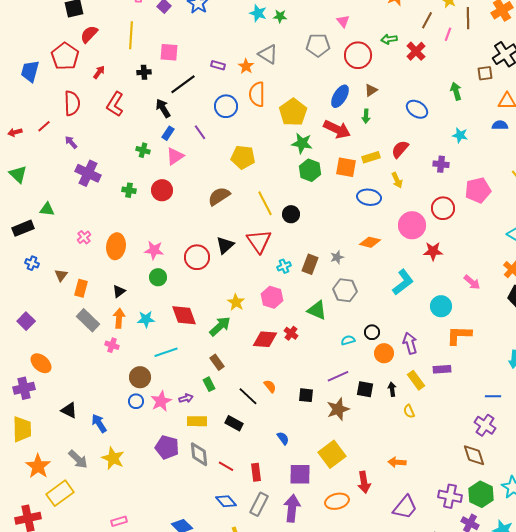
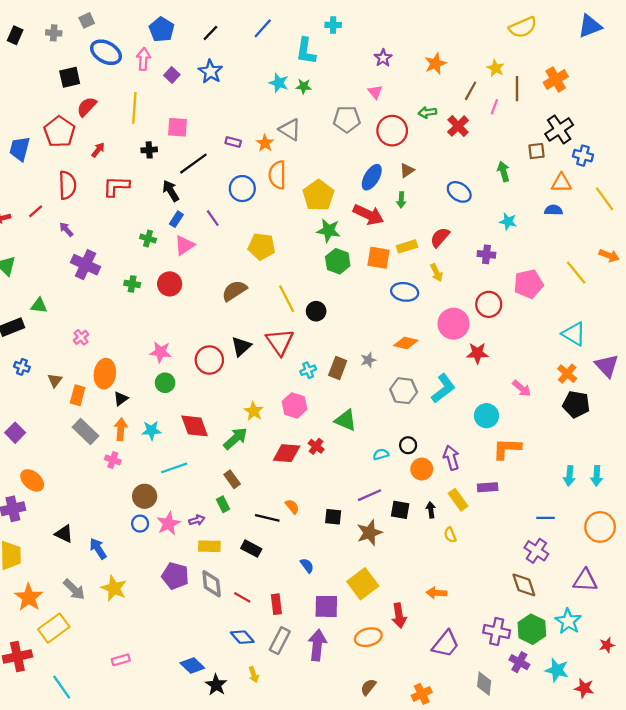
red L-shape: (115, 104) -> (116, 186), turned 60
orange ellipse: (116, 246) -> (105, 374), moved
gray hexagon: (345, 290) -> (404, 391), moved
black line: (248, 396) -> (267, 518), turned -30

